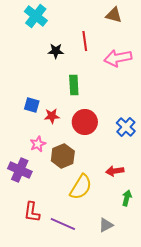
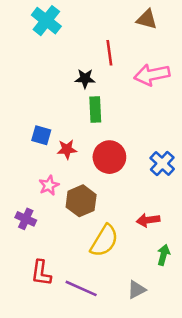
black star: (56, 51) -> (85, 79), moved
purple cross: (20, 170) -> (26, 219), size x0.7

